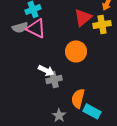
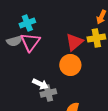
red triangle: (83, 17) -> (74, 42), moved
pink triangle: (36, 28) -> (30, 42), turned 40

